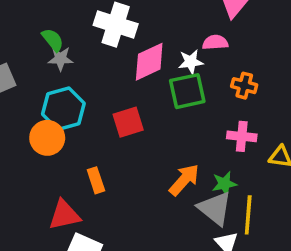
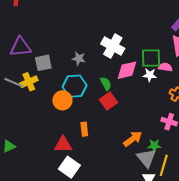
green semicircle: (53, 40) -> (106, 84), moved
green square: (187, 91) -> (151, 58), moved
red square: (128, 122) -> (109, 101), turned -30

